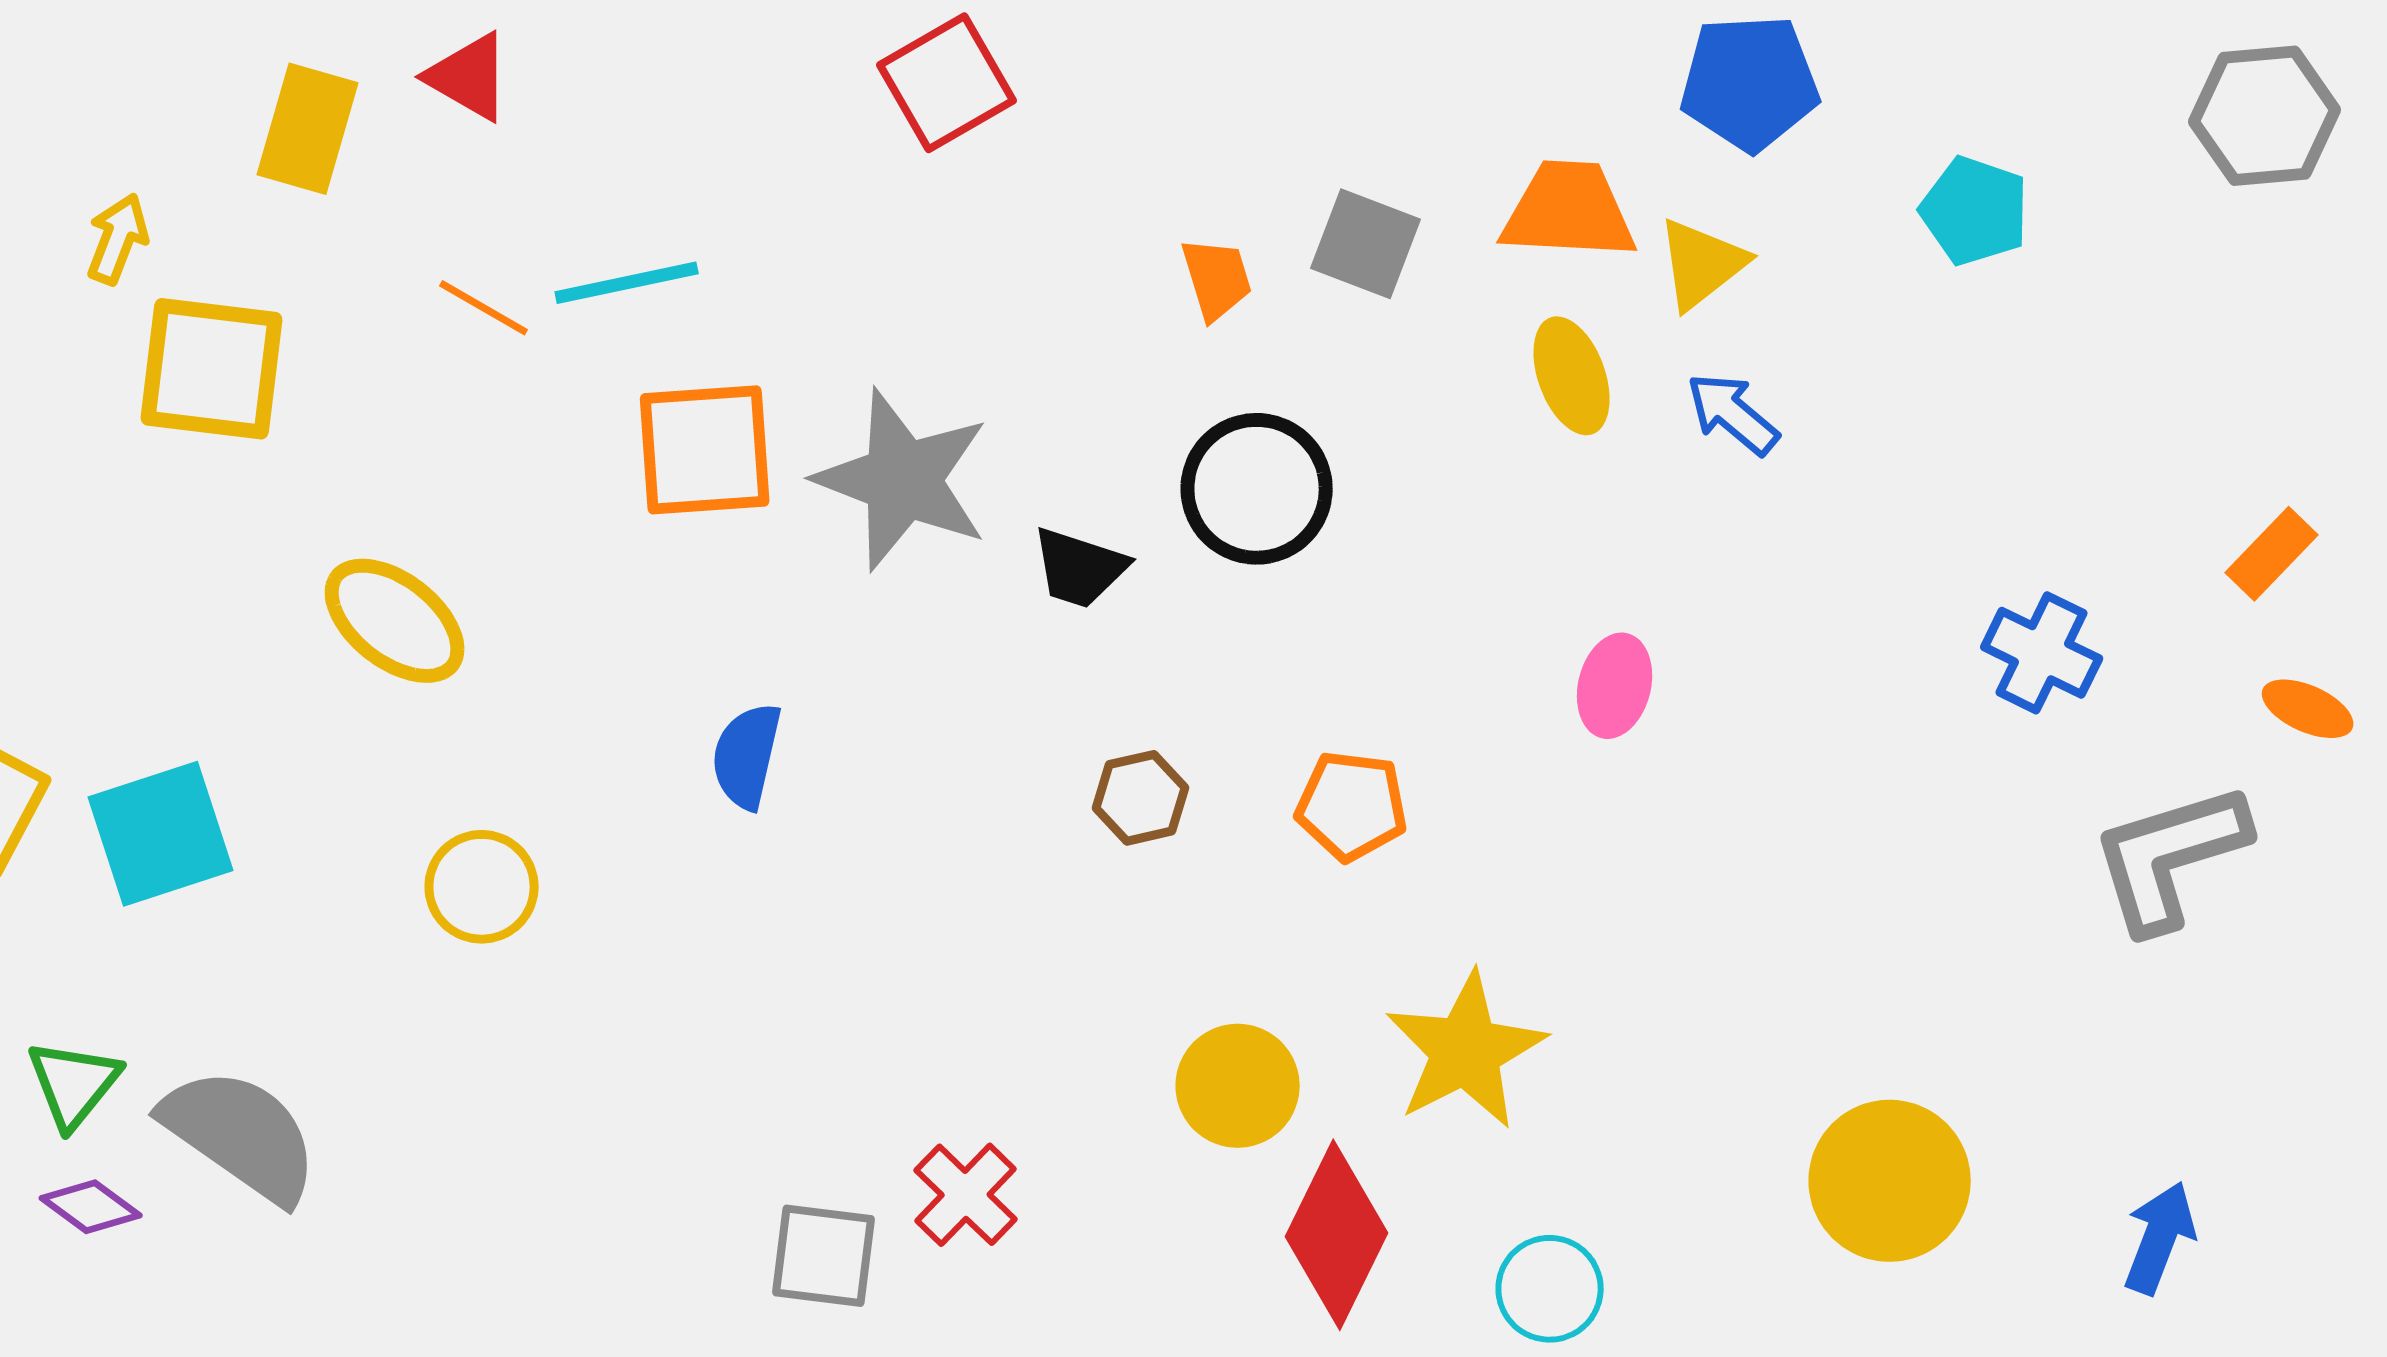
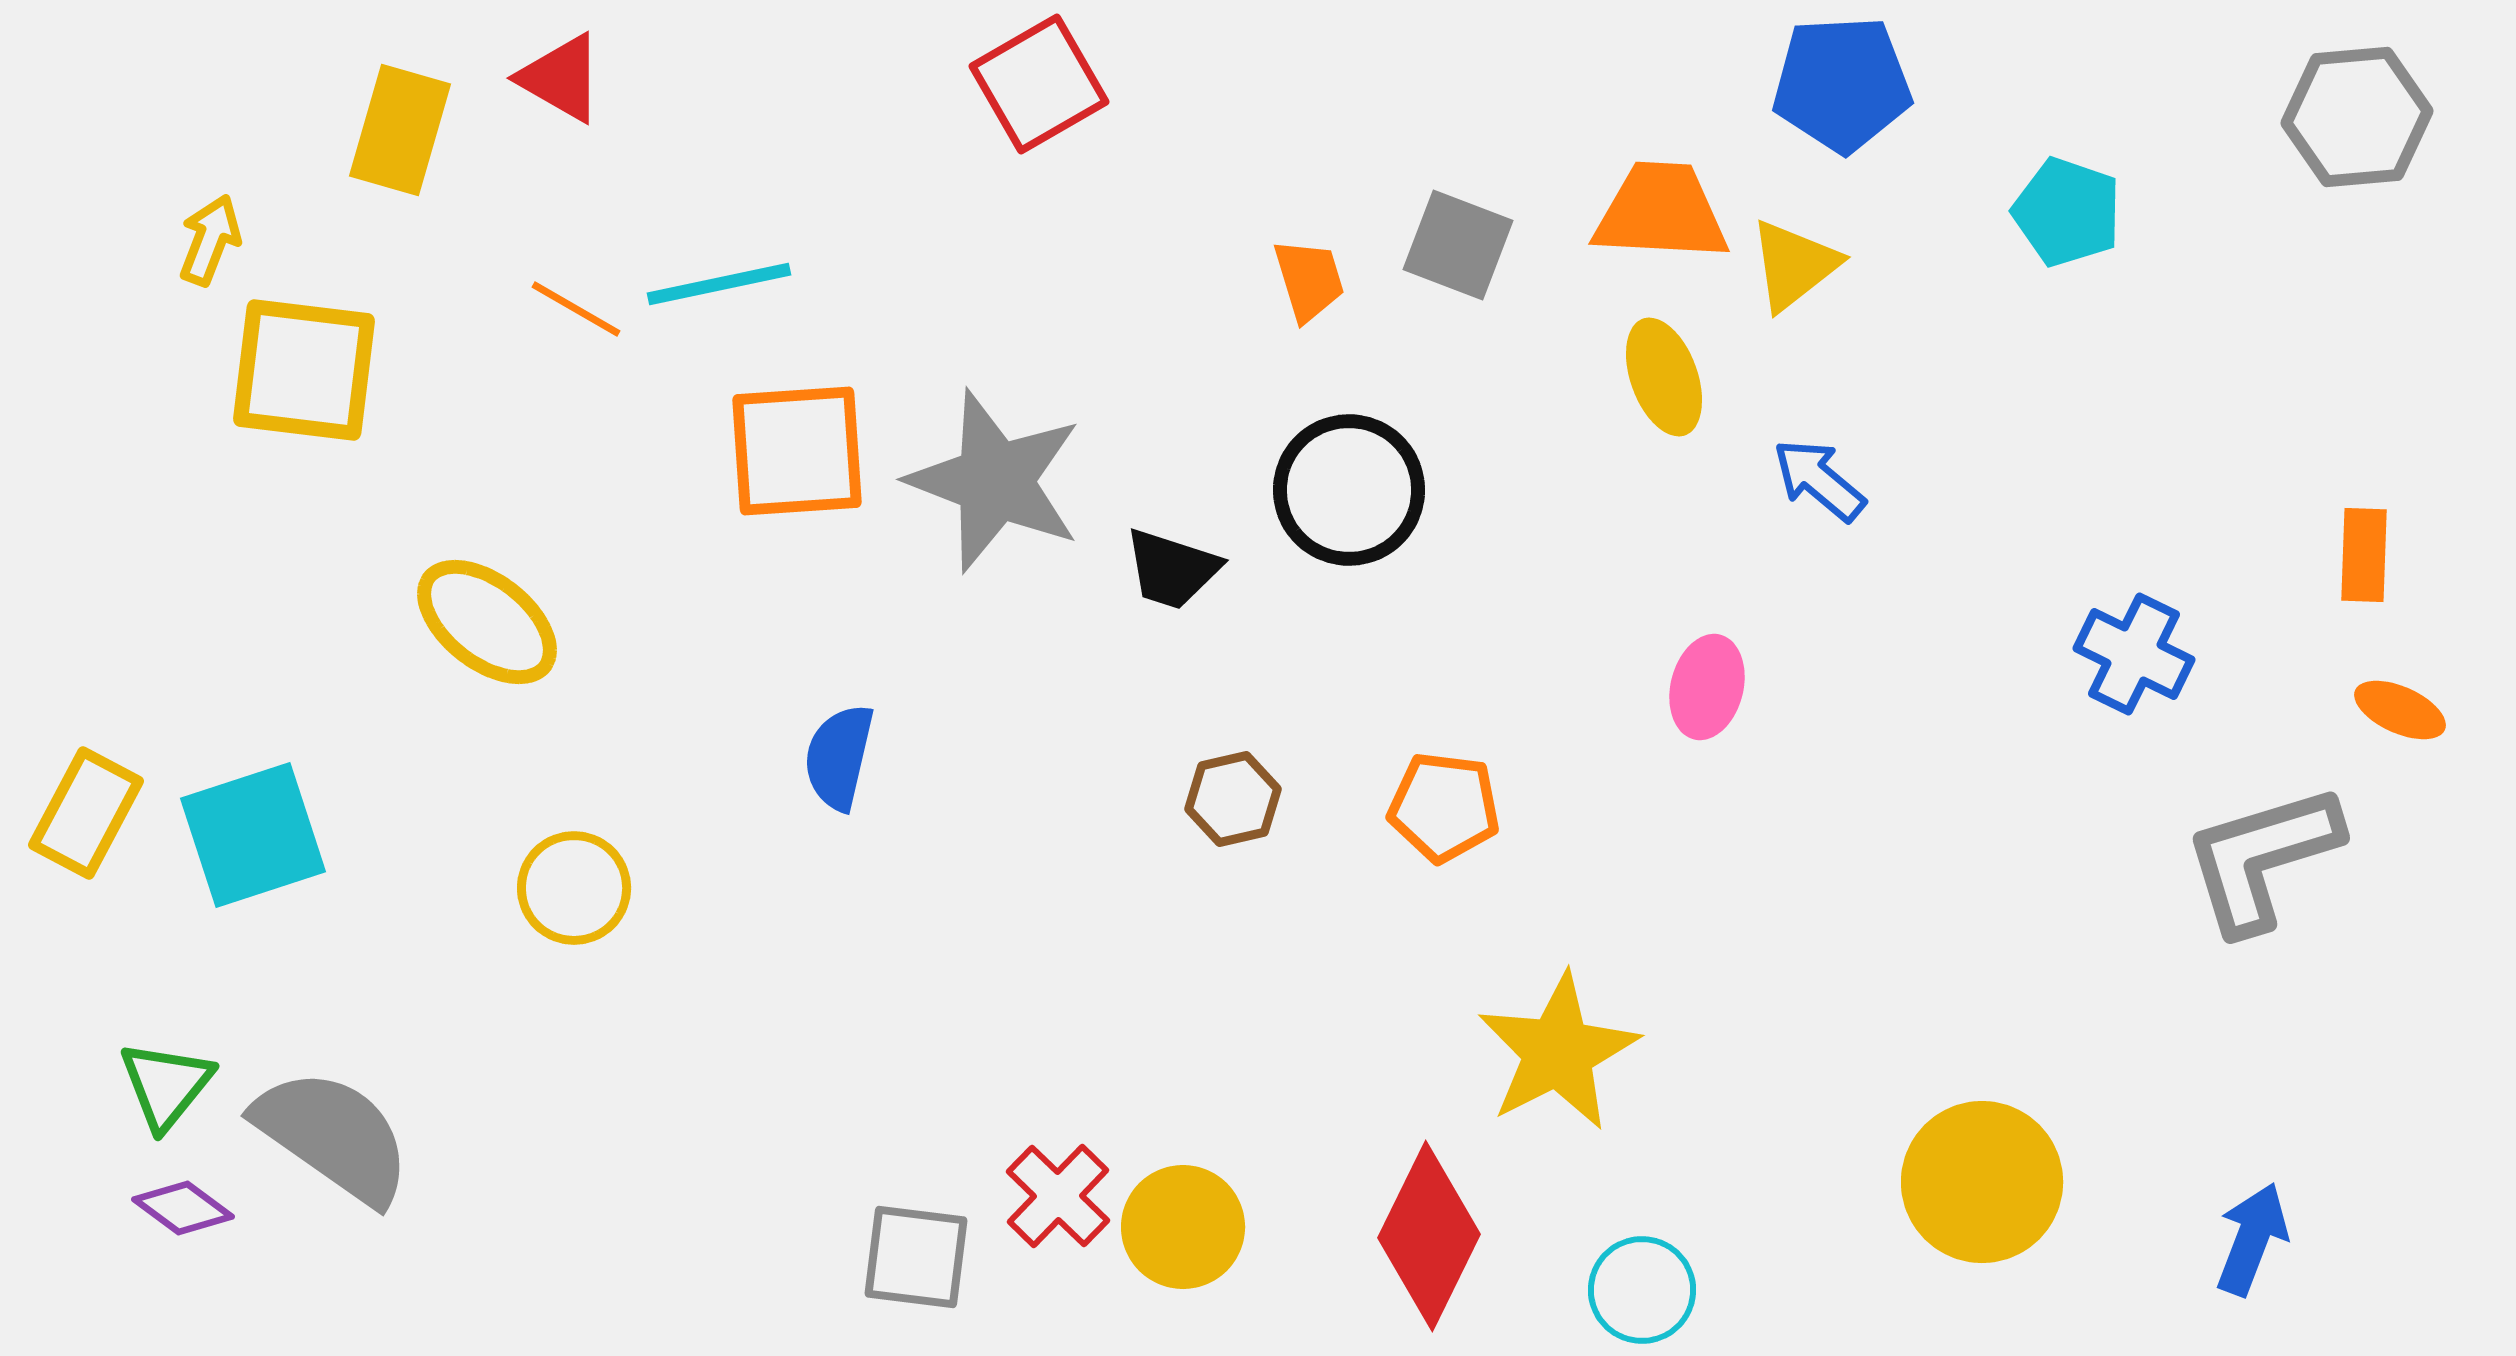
blue arrow: (1733, 414) -> (1819, 480), moved
orange rectangle: (2272, 554) -> (2364, 555), turned -42
yellow circle: (1238, 1086) -> (1183, 1227), moved

